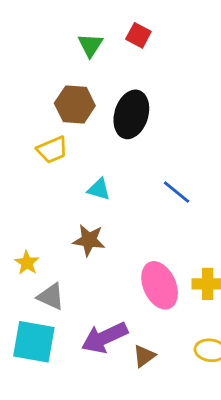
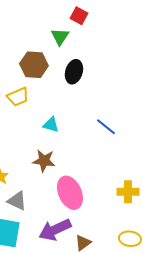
green triangle: (90, 45) -> (60, 37), moved
black ellipse: (131, 114) -> (74, 72), size x0.7
pink ellipse: (160, 285) -> (70, 193), moved

